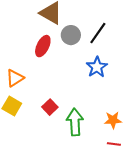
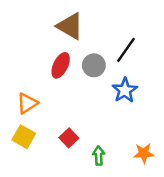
gray circle: (71, 35) -> (94, 65), moved
green arrow: (75, 122) -> (99, 156), size x0.6

